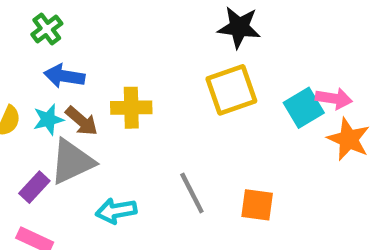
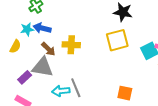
cyan star: (48, 120) -> (27, 29), moved
gray triangle: (72, 162) -> (43, 67), turned 30
gray line: (192, 193) -> (76, 88), moved

